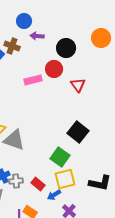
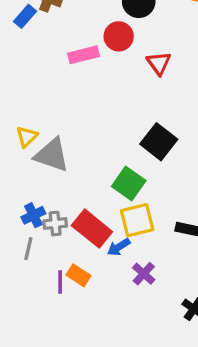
red rectangle: (38, 184) -> (92, 229), size x1.6

